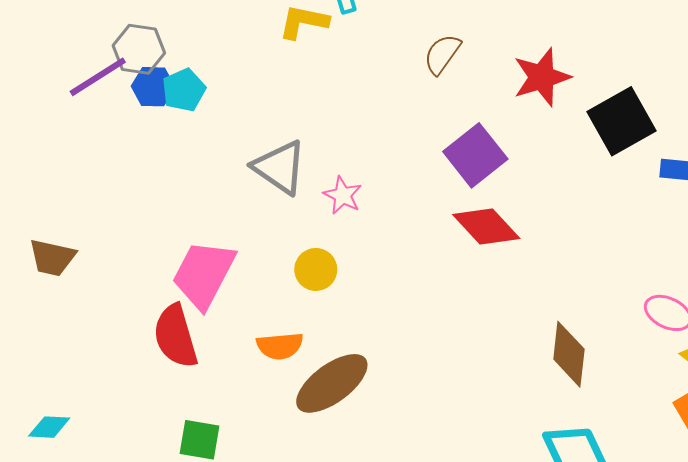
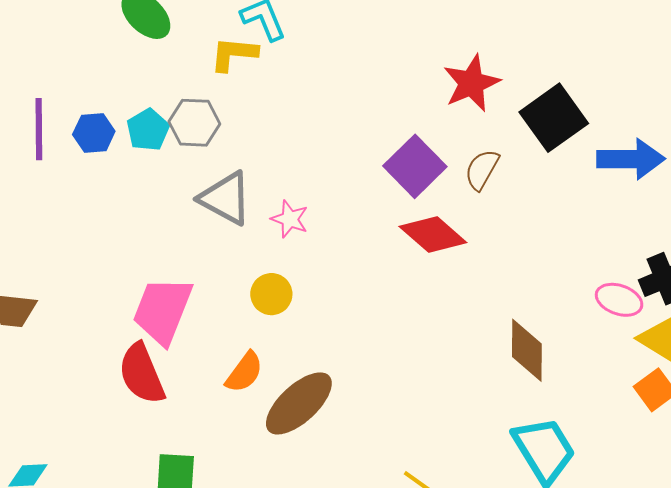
gray hexagon: (139, 49) -> (194, 123), moved
brown semicircle: (442, 54) -> (482, 170), moved
purple line: (98, 77) -> (39, 129), turned -52
cyan pentagon: (184, 90) -> (148, 130), moved
orange semicircle: (280, 346) -> (244, 372), turned -42

